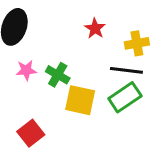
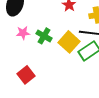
yellow square: (80, 100) -> (69, 42), moved, turned 30

